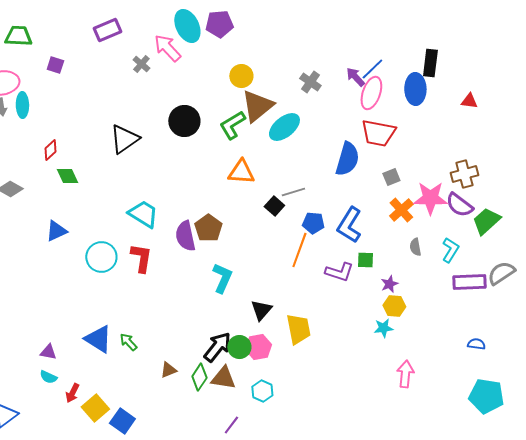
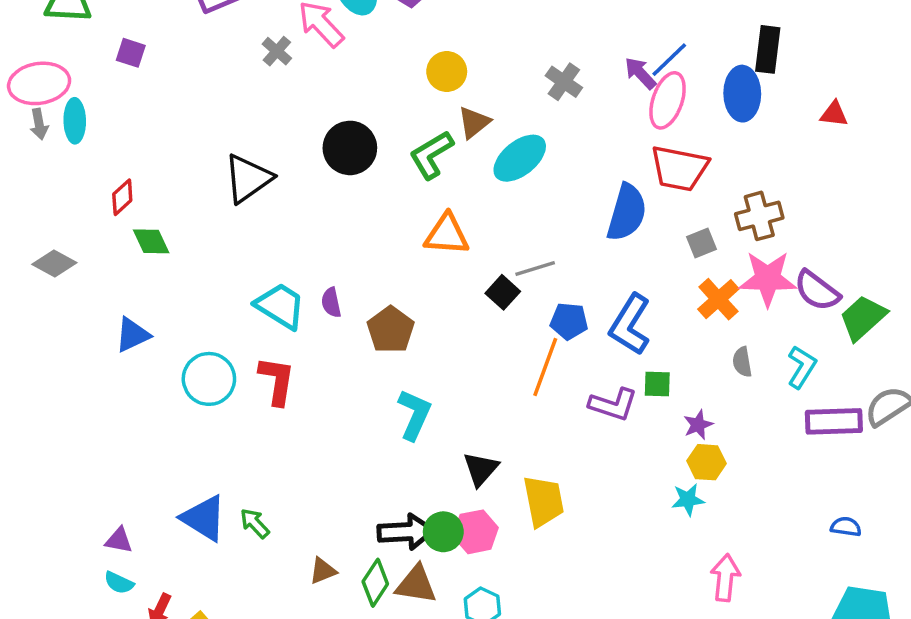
brown triangle: (257, 106) -> (474, 122), size x0.6
brown cross: (464, 174) -> (759, 216), moved
purple semicircle: (185, 236) -> (331, 303), moved, size x0.6
black arrow: (217, 347) -> (406, 532), turned 48

